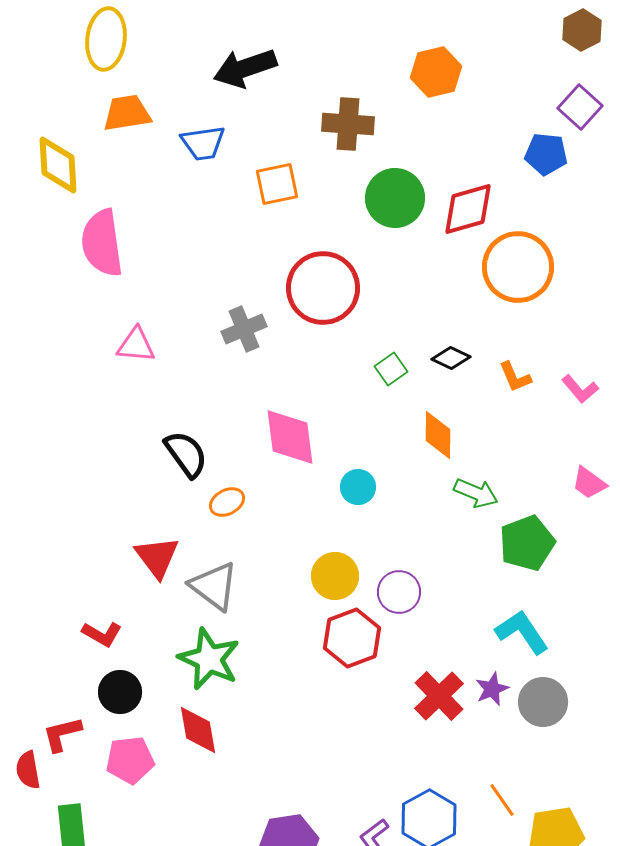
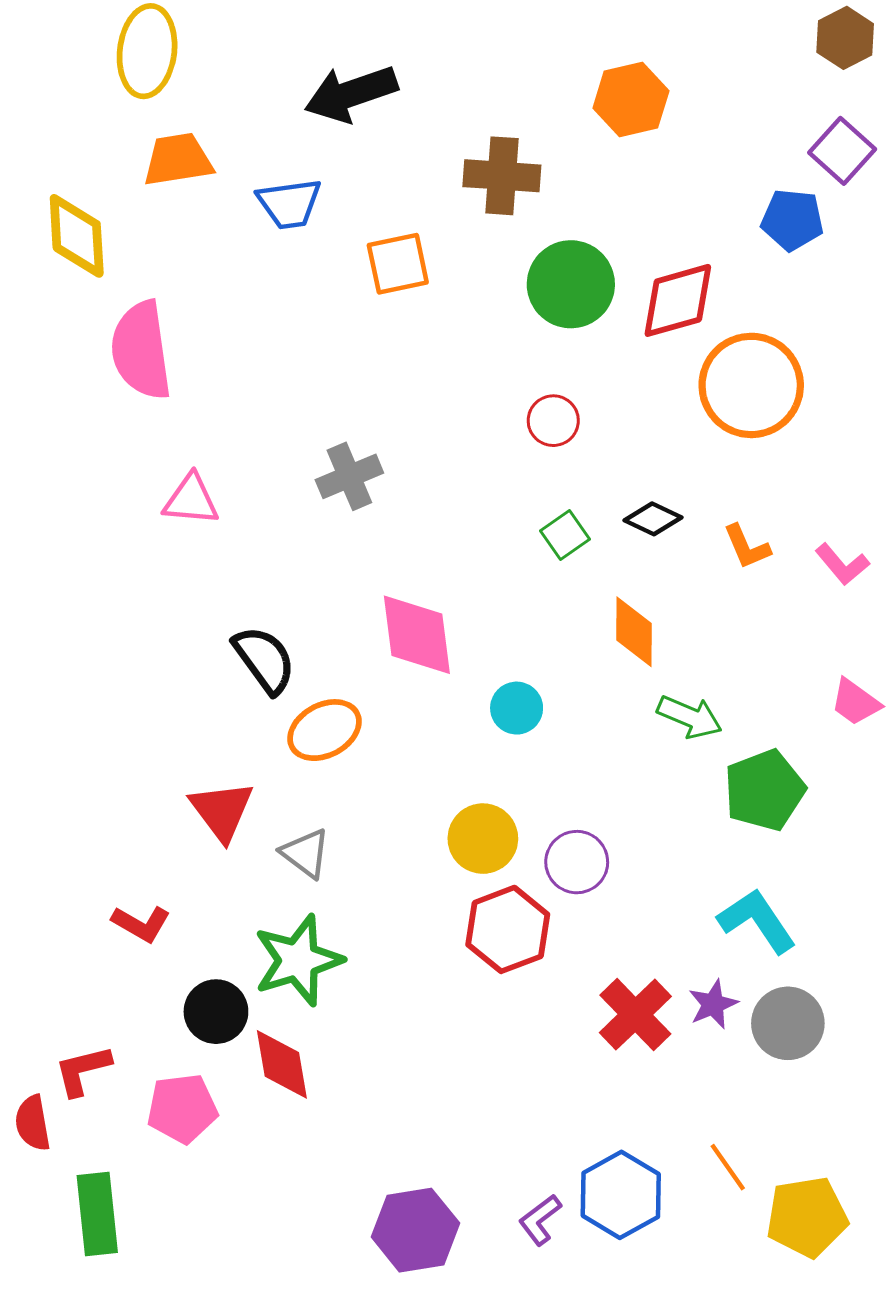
red circle: (323, 288) -> (553, 421), moved, size x0.5
orange ellipse: (227, 502) -> (324, 730), size x1.4
gray triangle: (214, 586) -> (305, 853), size x0.7
green star: (209, 659) -> (298, 960), turned 30
black circle: (120, 692) -> (216, 1012), moved

